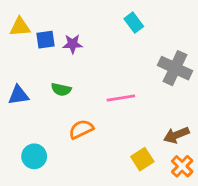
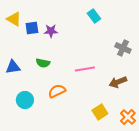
yellow triangle: (20, 27) -> (14, 19), turned 35
gray cross: (175, 68) -> (123, 48), size x0.7
brown arrow: (176, 135) -> (118, 82), moved
cyan circle: (34, 156) -> (25, 100), moved

